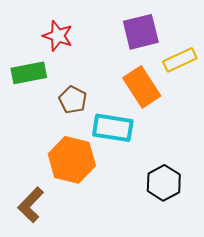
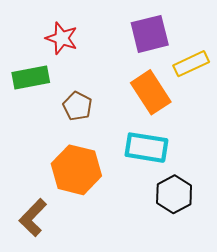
cyan rectangle: (113, 128) -> (146, 148), moved

